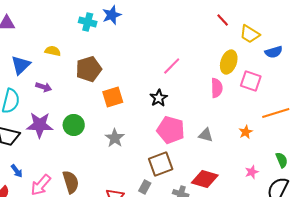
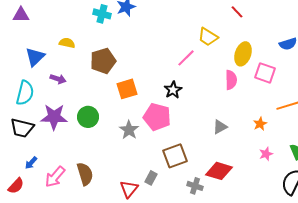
yellow trapezoid: (250, 34) -> (208, 37), moved
pink pentagon: (171, 130) -> (157, 117), moved
gray triangle: (206, 135) -> (220, 127), turned -42
blue arrow: (17, 171) -> (31, 163), turned 80
pink star: (252, 172) -> (266, 154), moved
gray rectangle: (145, 187) -> (151, 178), moved

